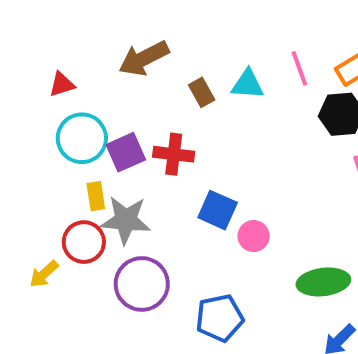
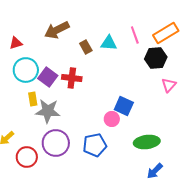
purple square: (126, 152) -> (48, 77), turned -30
blue square: (218, 210) -> (124, 106), moved
red circle: (84, 242) -> (27, 157), moved
blue pentagon: (220, 318) -> (95, 145), moved

